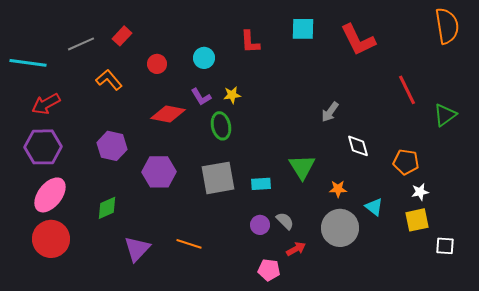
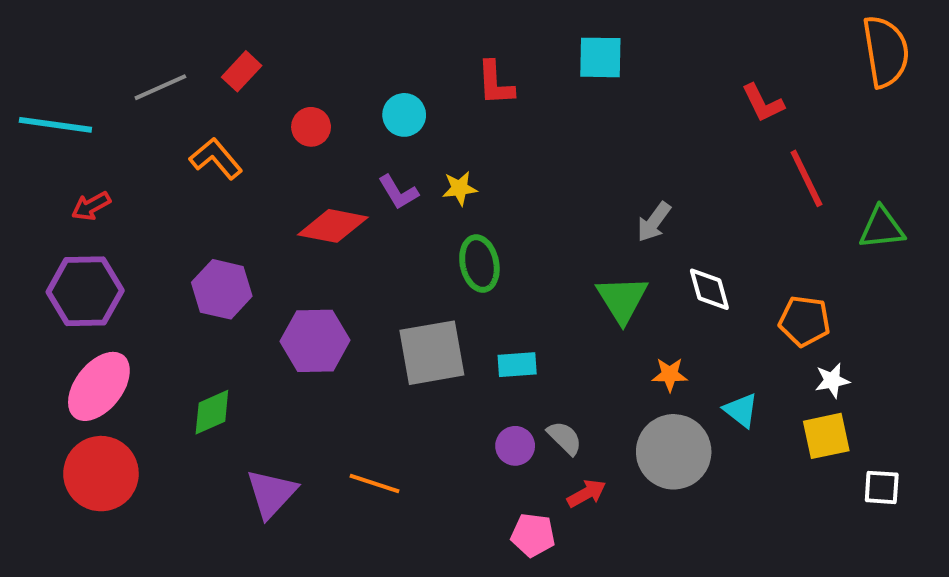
red L-shape: (358, 40) -> (763, 103), moved, size x0.6
red arrow: (46, 104) -> (91, 206), size x0.7
green triangle: (445, 115) -> (882, 228), turned 30
green ellipse: (221, 126) -> (479, 264), moved
green triangle: (302, 167) -> (622, 299), moved

